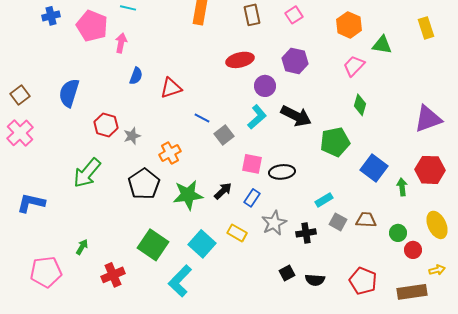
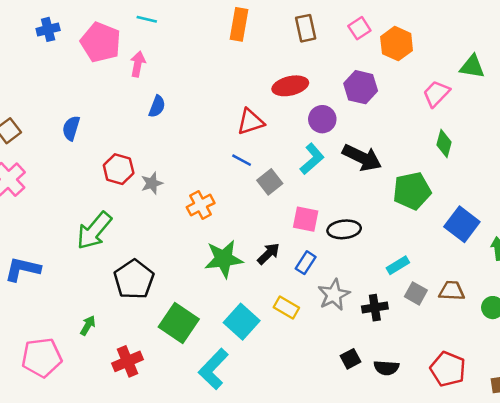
orange hexagon: (349, 25) -> (397, 44), moved
red triangle: (171, 88) -> (251, 122), moved
blue semicircle: (69, 93) -> (71, 128), size x0.7
black pentagon: (144, 184) -> (134, 279), moved

